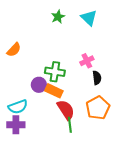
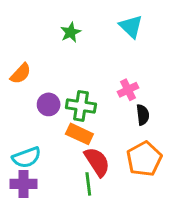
green star: (58, 17) -> (71, 32), moved
purple circle: (39, 85) -> (49, 104), moved
green line: (70, 125) -> (88, 184), moved

